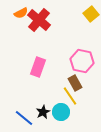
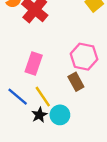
yellow line: (70, 96) -> (43, 97), moved
blue line: (24, 118) -> (18, 97), moved

